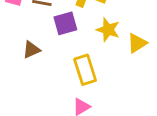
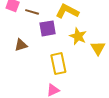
yellow triangle: (137, 43) -> (98, 48), turned -35

